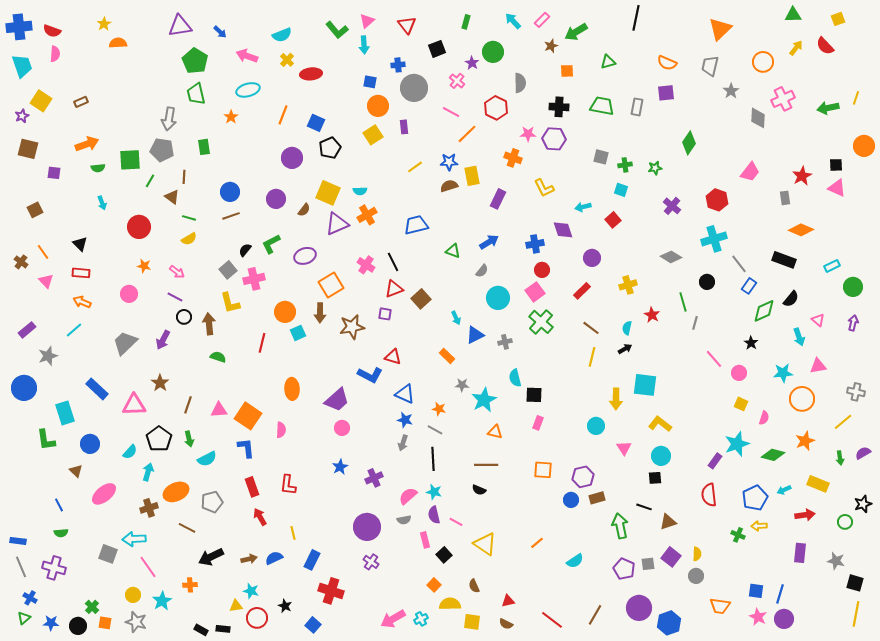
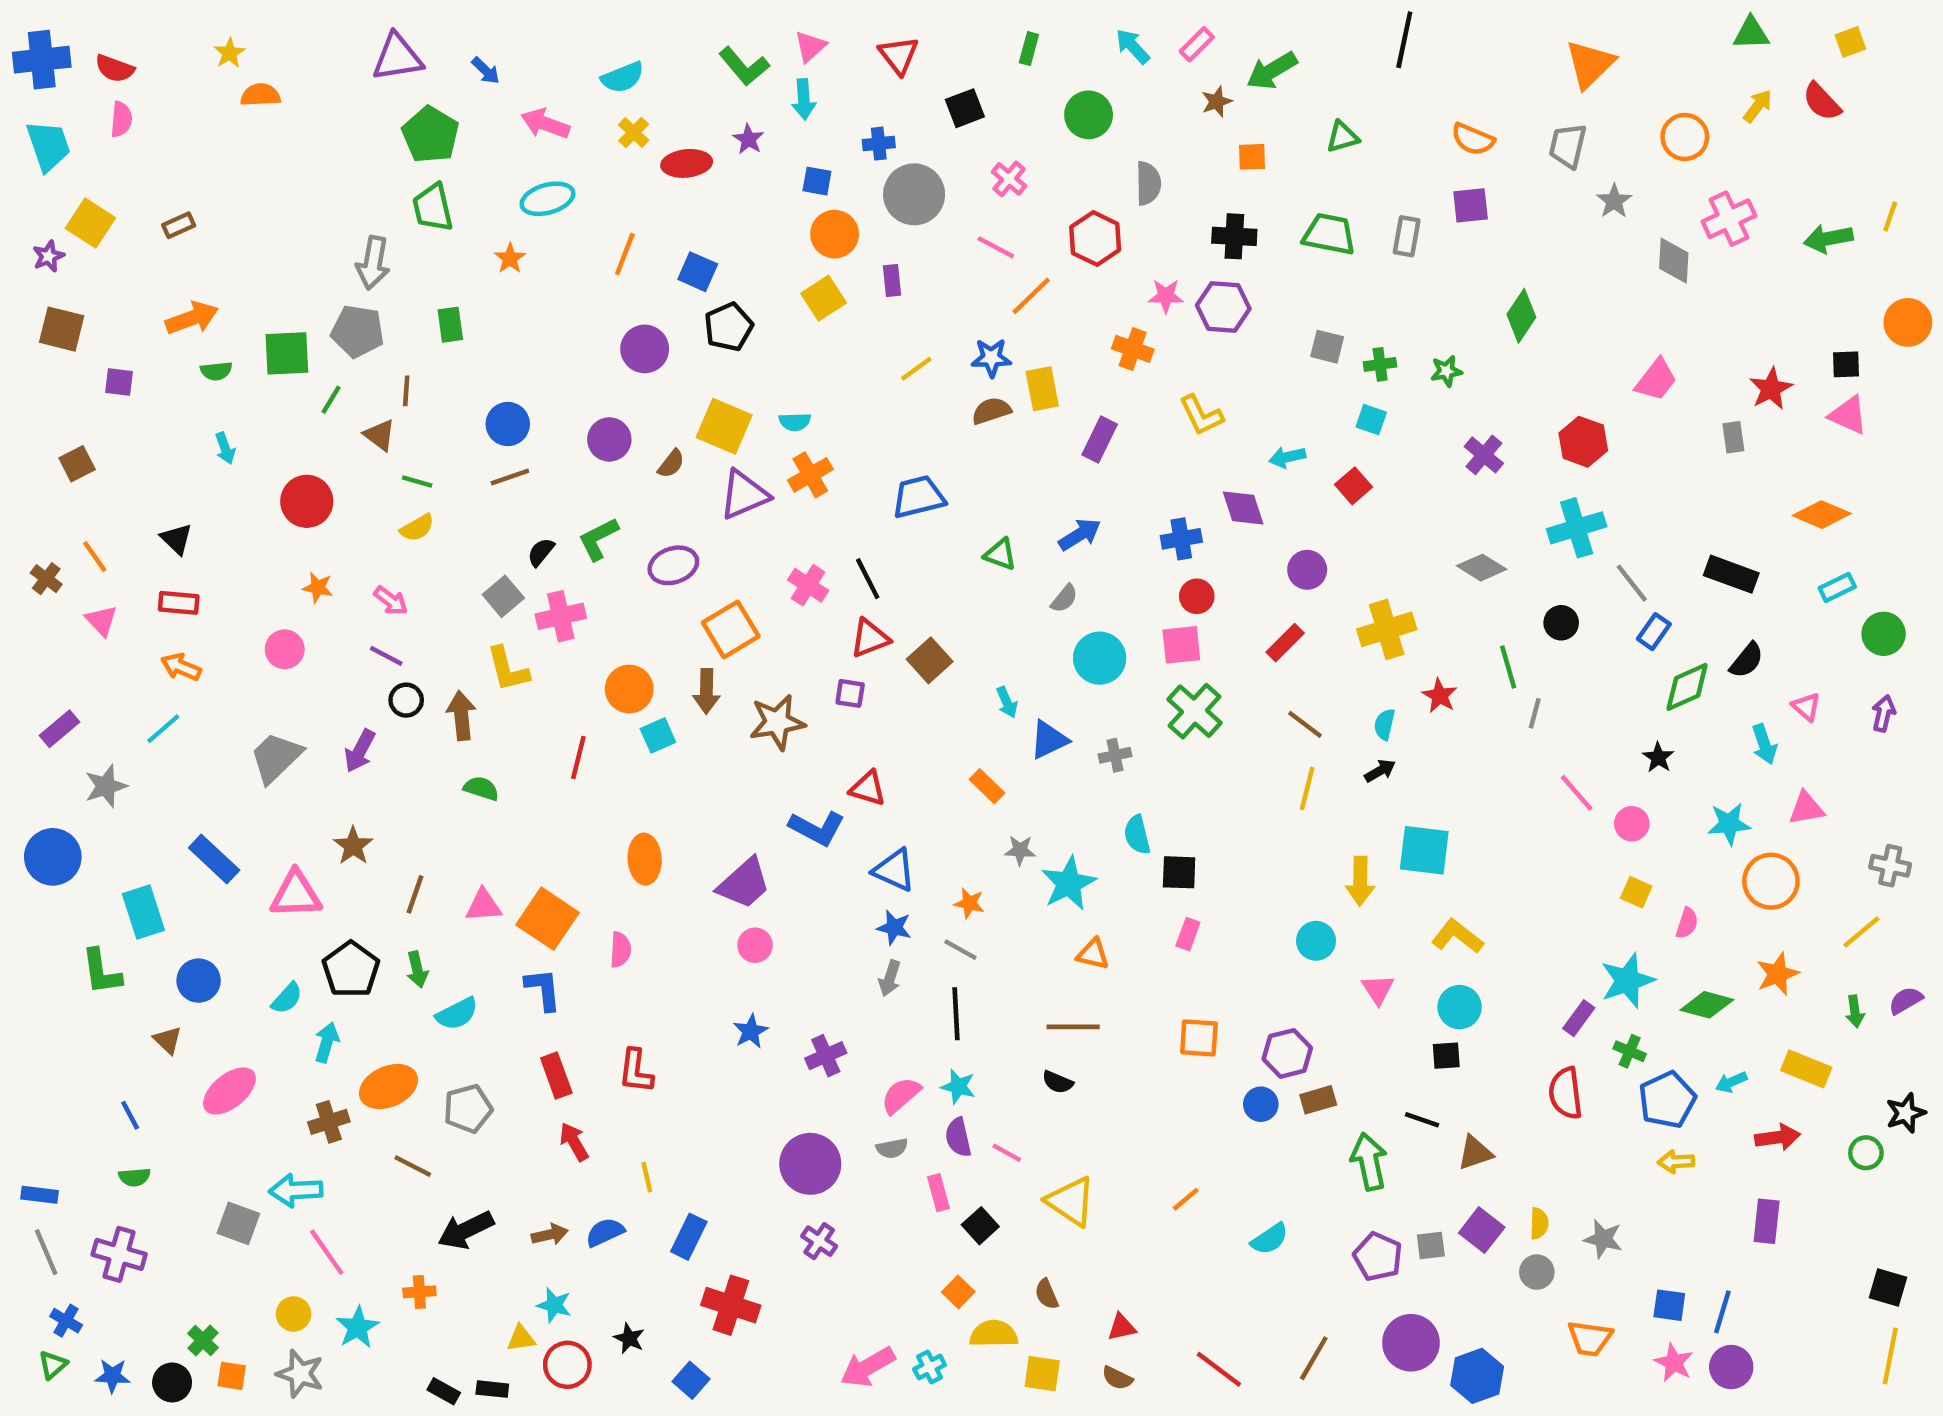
purple star: (472, 63) -> (748, 139), moved
orange diamond: (801, 230) -> (1822, 515), moved
yellow cross: (628, 285) -> (1387, 629), size x1.4
pink square: (535, 292) -> (1181, 645), turned 30
green cross: (738, 535) -> (1630, 1051), moved
gray star: (836, 561) -> (1603, 1239), moved

